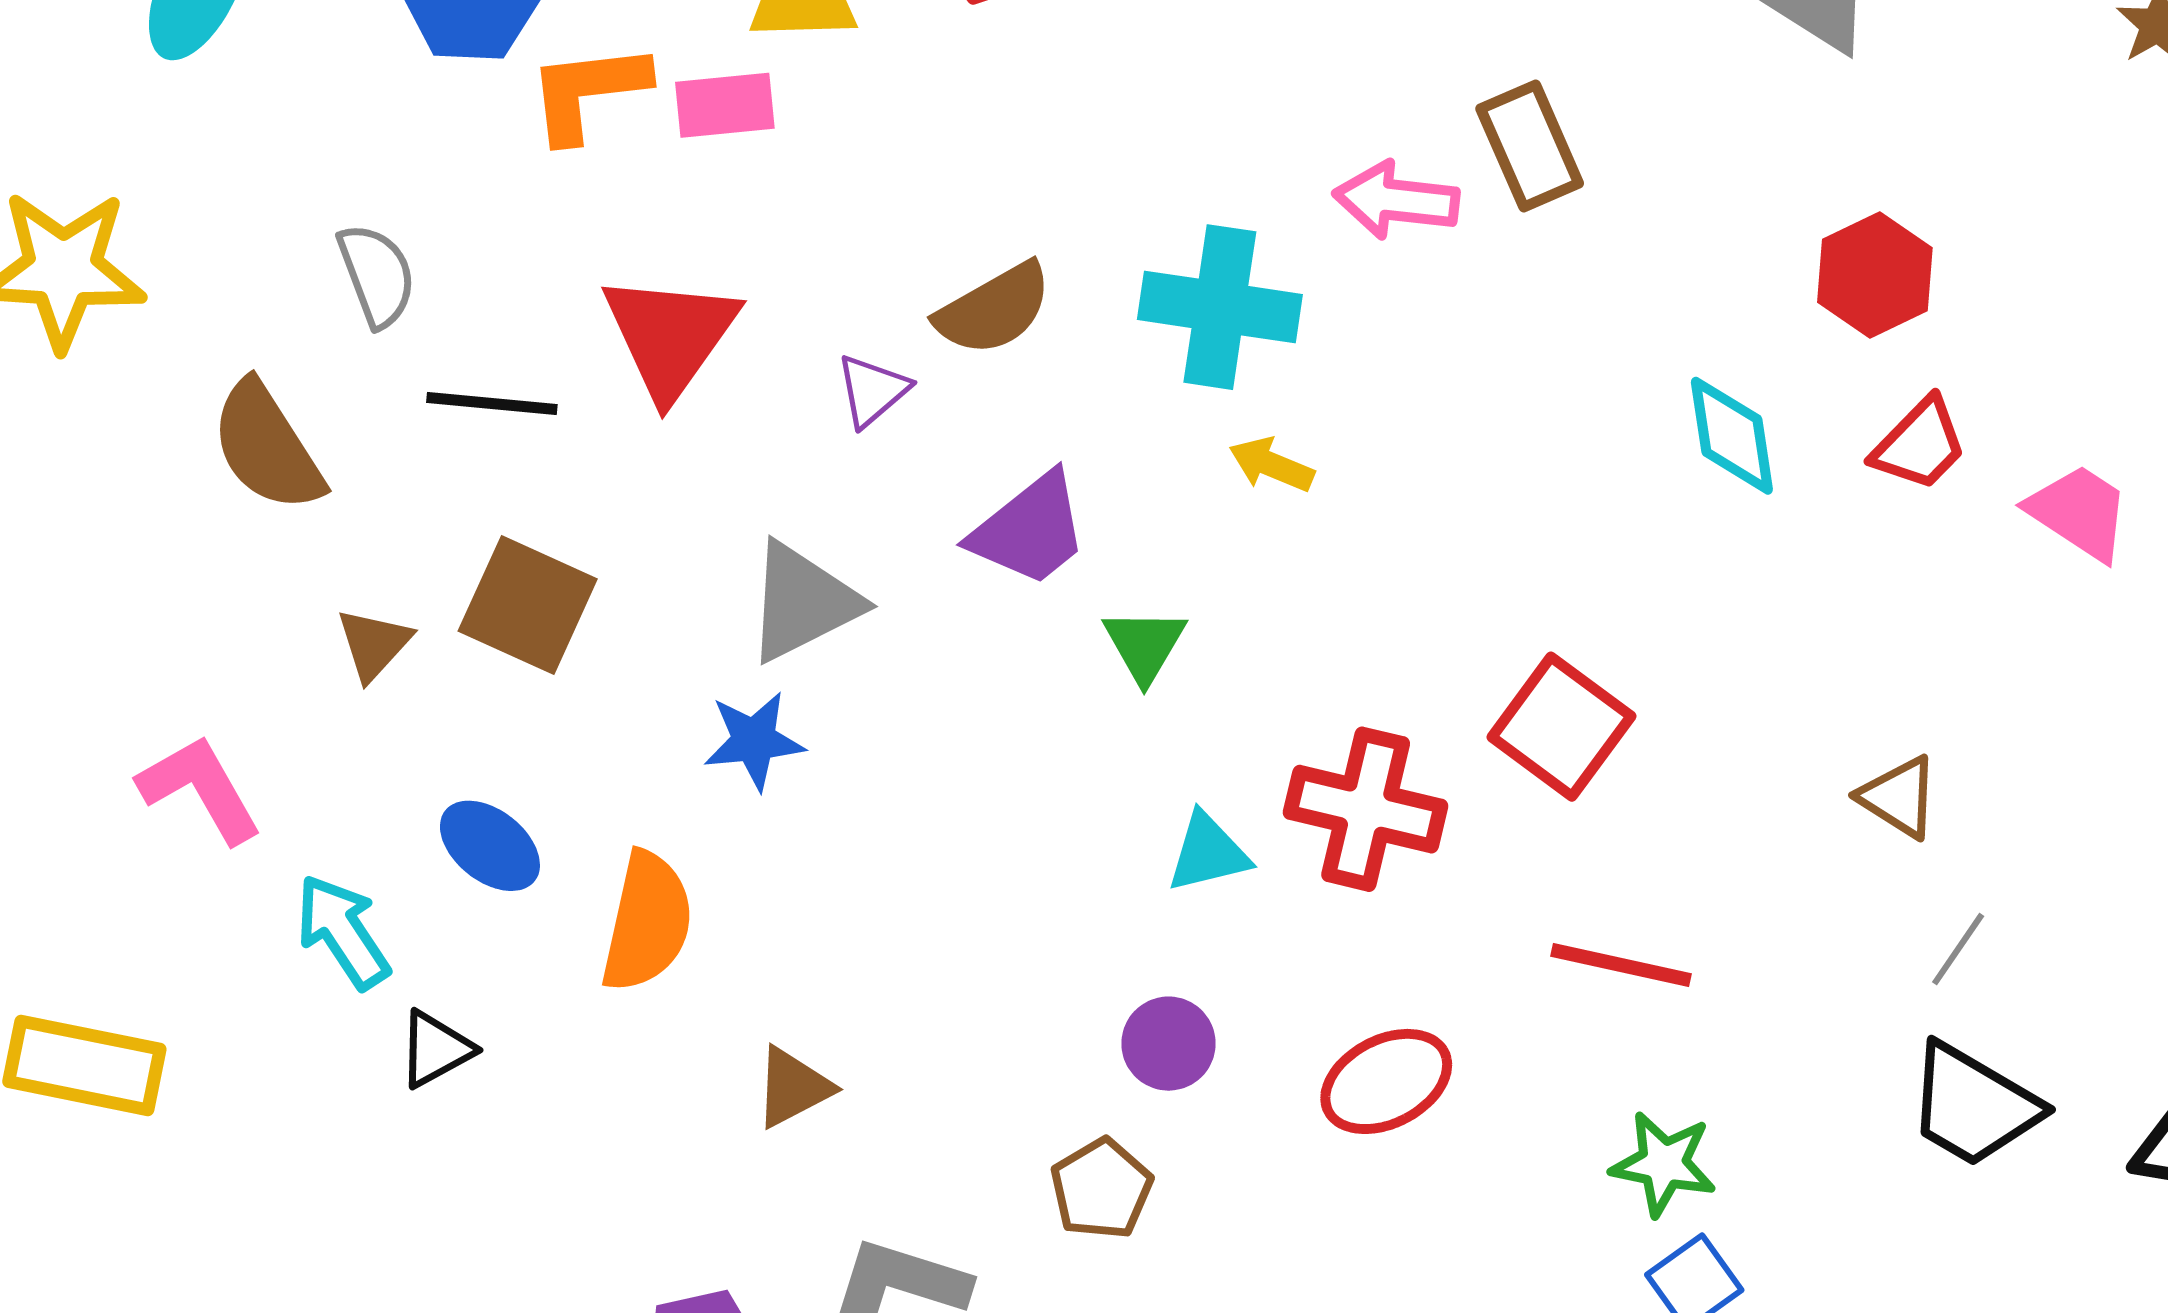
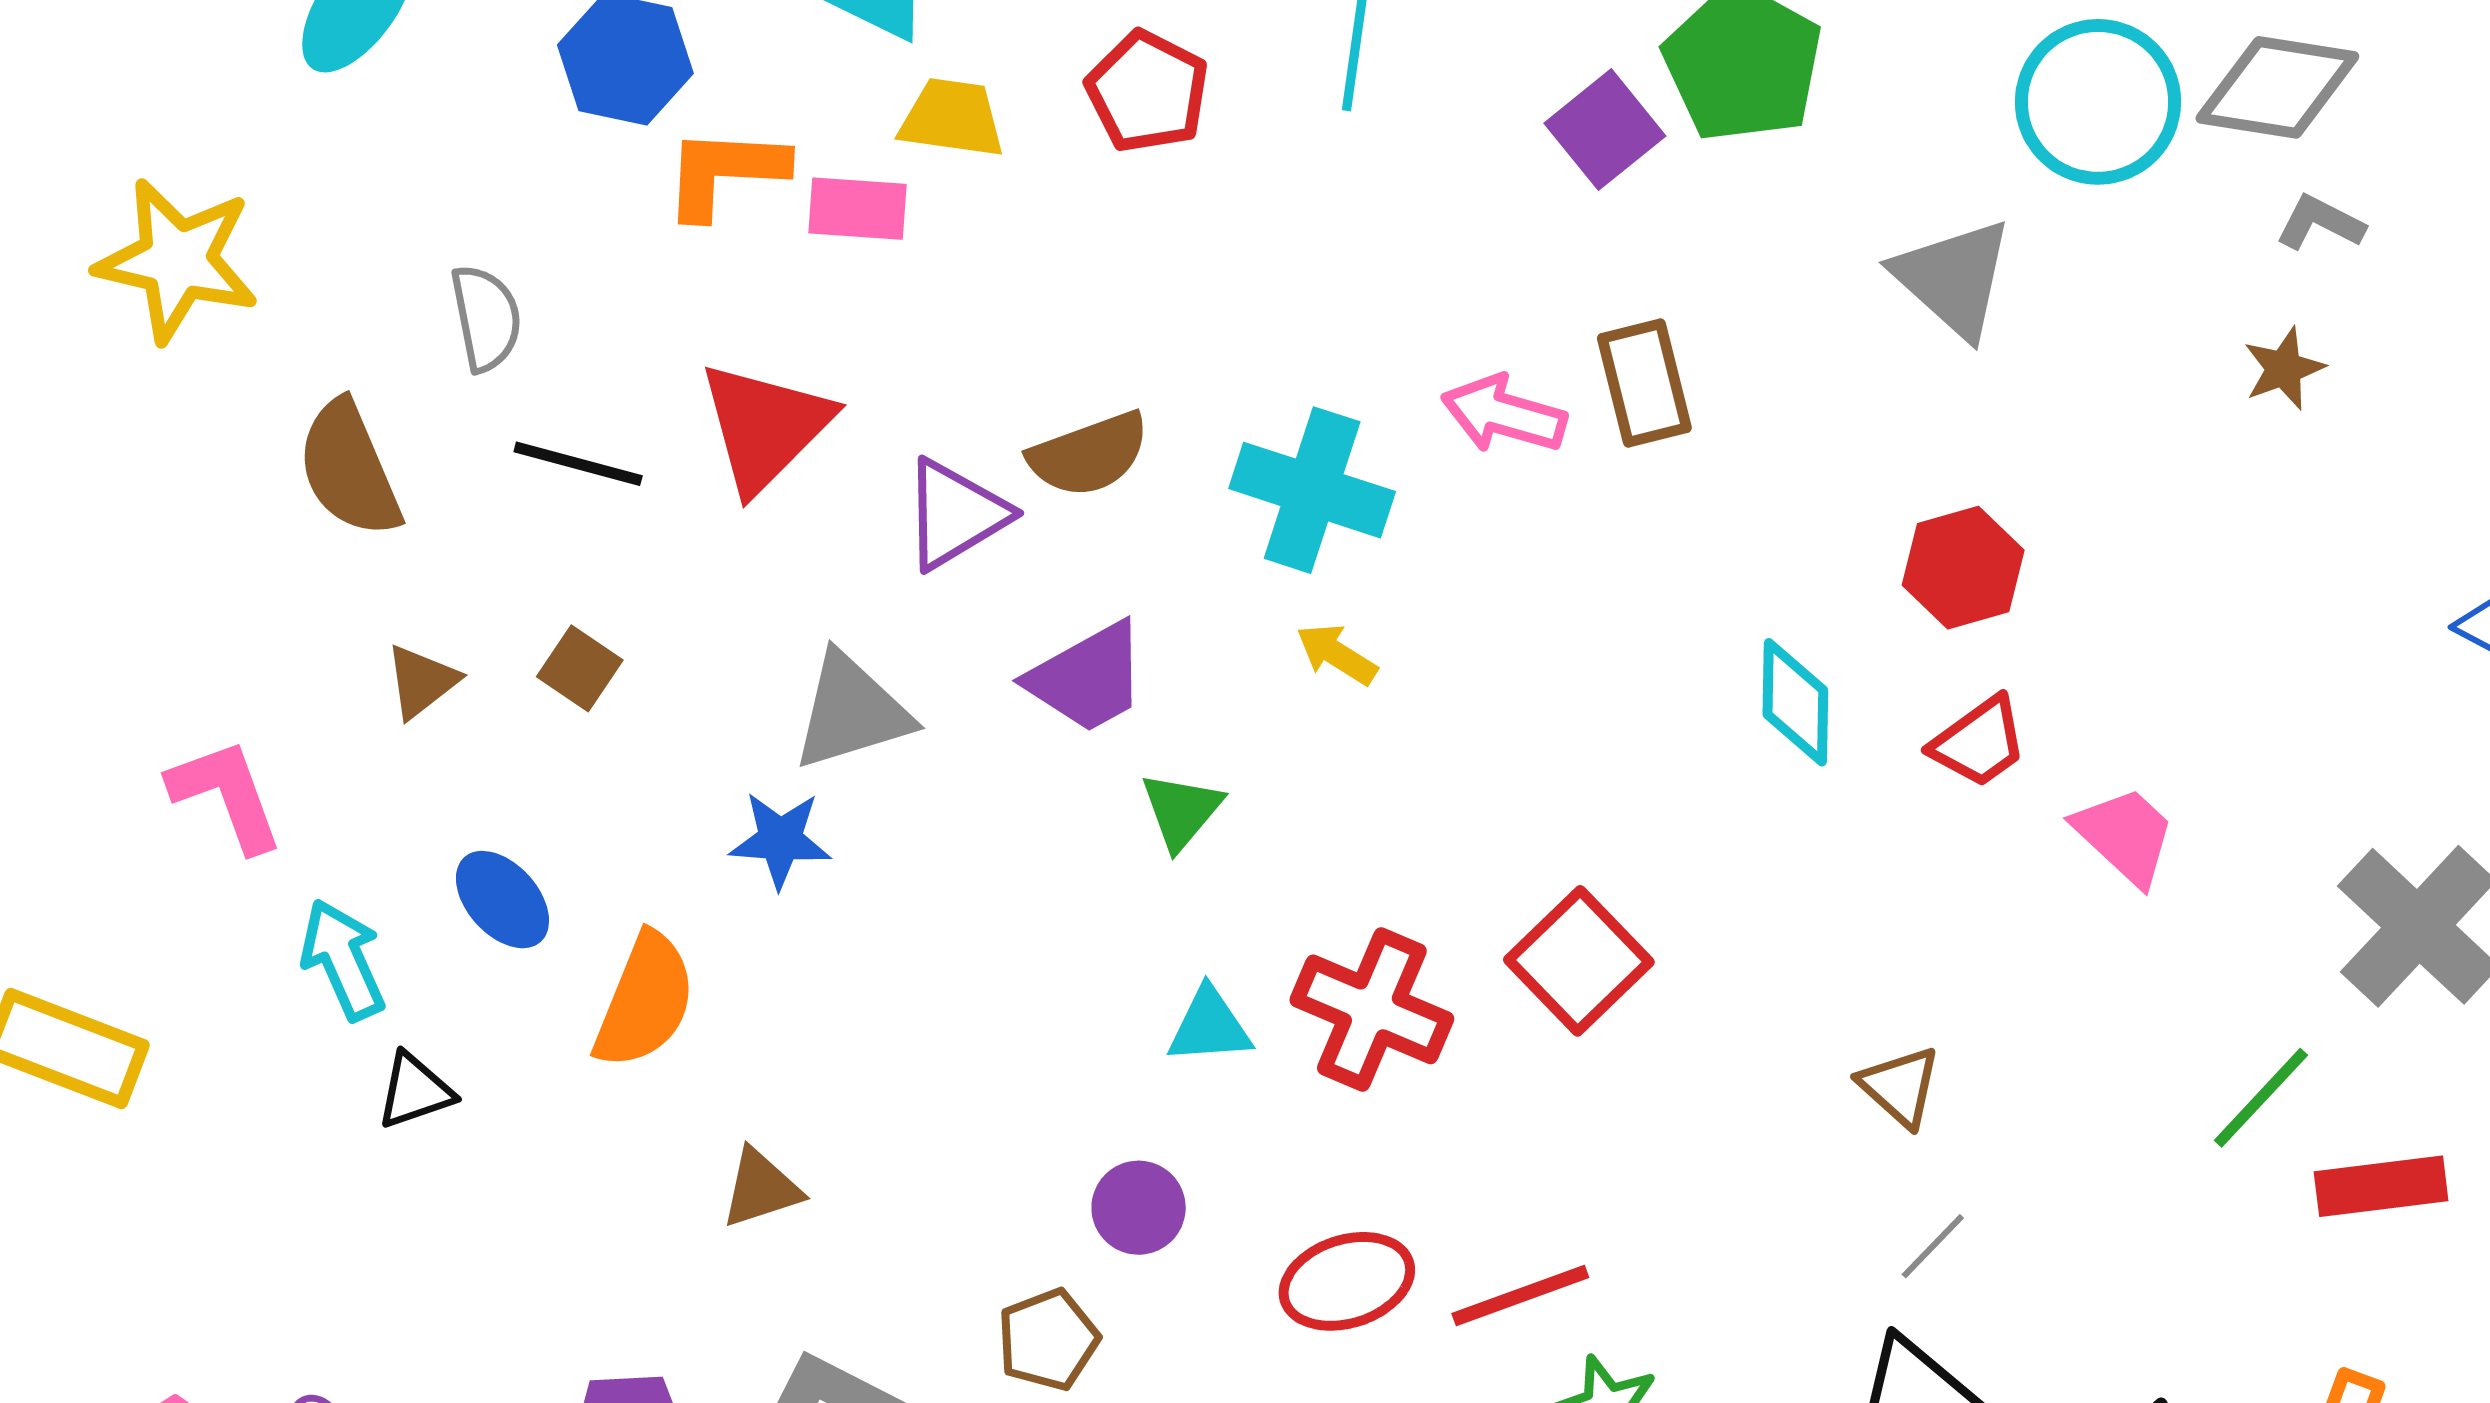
purple triangle: (872, 390) -> (955, 514), size x1.5
brown square: (528, 605) -> (580, 668), size x0.6
red line: (1621, 965) -> (1520, 1296), moved, turned -42

